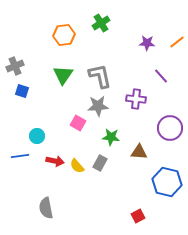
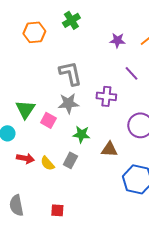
green triangle: (63, 75) -> (25, 109), moved
red square: (138, 216) -> (57, 210), moved, turned 32

